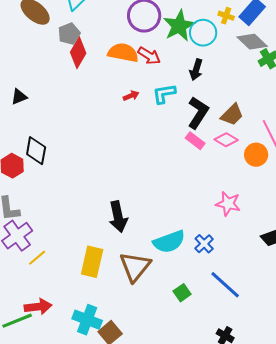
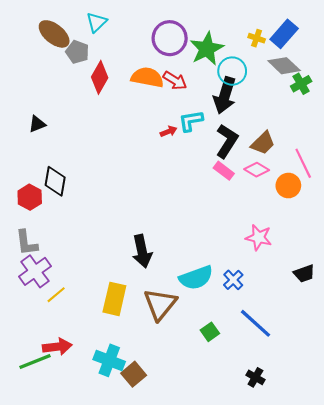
cyan circle: (203, 33) -> (232, 71), moved
gray pentagon: (69, 34) -> (77, 52), moved, turned -30
black arrow: (196, 70) -> (225, 95), size x1.6
red arrow: (131, 96) -> (169, 131), moved

